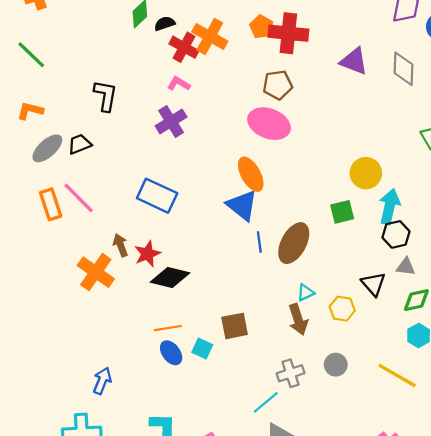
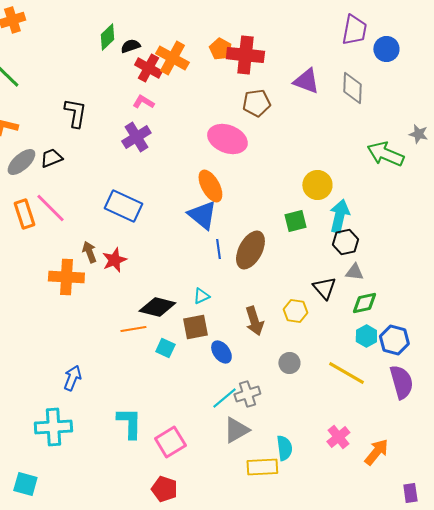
brown pentagon: (278, 85) -> (256, 103), moved
orange cross: (96, 272) -> (66, 277), turned -32
black diamond: (170, 277) -> (157, 307), moved
cyan triangle: (306, 293) -> (201, 296), moved
blue ellipse: (171, 353) -> (221, 352), moved
gray cross: (291, 373) -> (247, 394), moved

